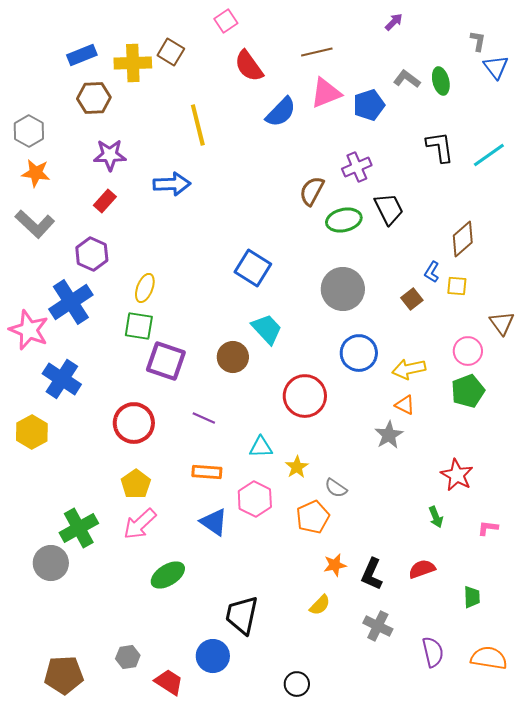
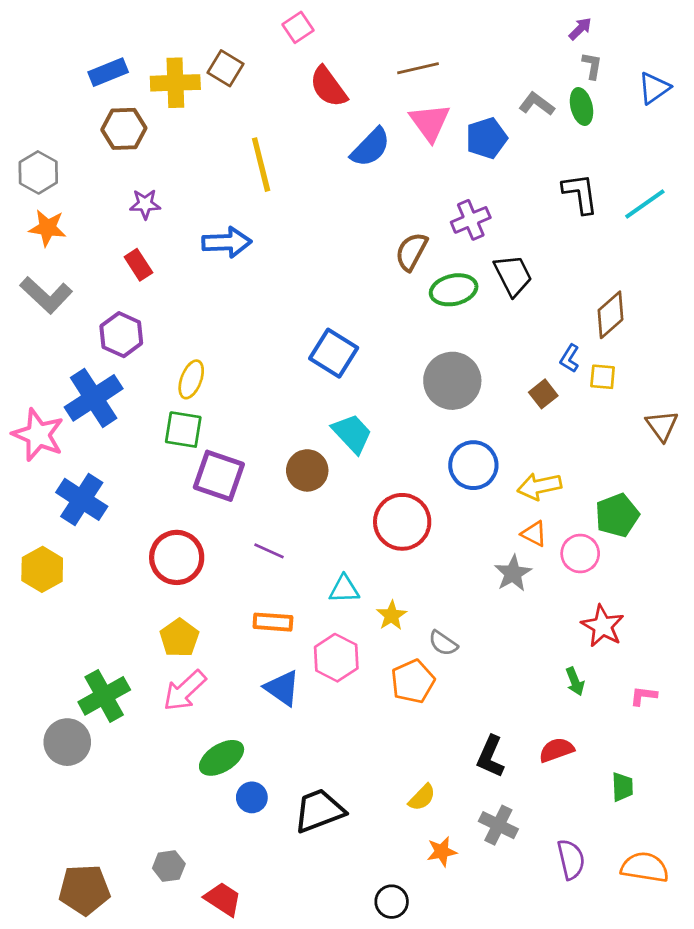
purple arrow: (394, 22) -> (580, 29), moved
gray L-shape: (478, 41) -> (592, 66), moved
blue triangle: (496, 67) -> (654, 88), turned 32
pink triangle: (326, 93) -> (430, 122), turned -44
purple star: (110, 155) -> (145, 204), size x0.7
red rectangle: (105, 201) -> (138, 265), turned -75
pink circle: (468, 351) -> (580, 554), moved
orange star: (335, 565) -> (442, 852), moved
black trapezoid: (242, 615) -> (319, 811), turned 57
blue circle: (213, 656) -> (252, 797), moved, size x0.7

